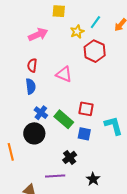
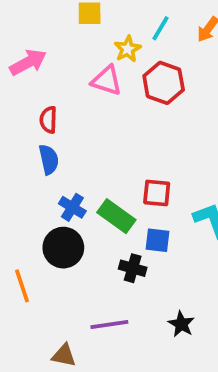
pink arrow: (38, 35) -> (28, 62), moved
pink triangle: (64, 74) -> (107, 80), moved
black cross: (70, 157) -> (133, 268), moved, turned -32

